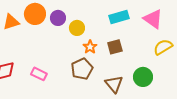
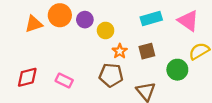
brown pentagon: (82, 69) -> (111, 75), turned 30
green circle: (143, 77) -> (177, 70), moved

